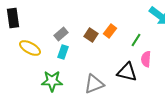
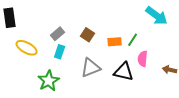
orange rectangle: (110, 31) -> (115, 42), moved, turned 48
green star: (52, 81) -> (49, 81), turned -30
gray triangle: (94, 84) -> (91, 68), moved

